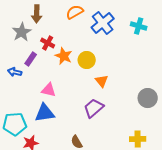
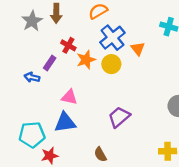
blue cross: (103, 23) -> (112, 38), moved
gray star: (22, 32) -> (32, 21), moved
orange star: (64, 56) -> (86, 60), turned 30
orange triangle: (102, 81) -> (138, 49), moved

